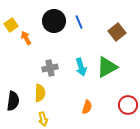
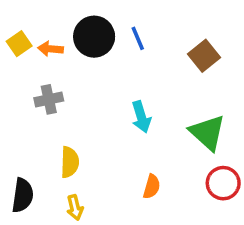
orange arrow: (26, 38) -> (50, 49), moved, turned -56
green triangle: (107, 67) -> (207, 133), moved, turned -50
gray cross: (50, 68) -> (49, 99), moved
black semicircle: (13, 101) -> (23, 195), moved

